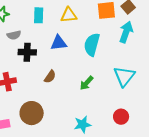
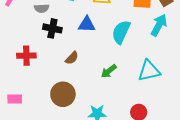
cyan triangle: (124, 76) -> (149, 71), turned 30
brown circle: (32, 113) -> (63, 94), moved

